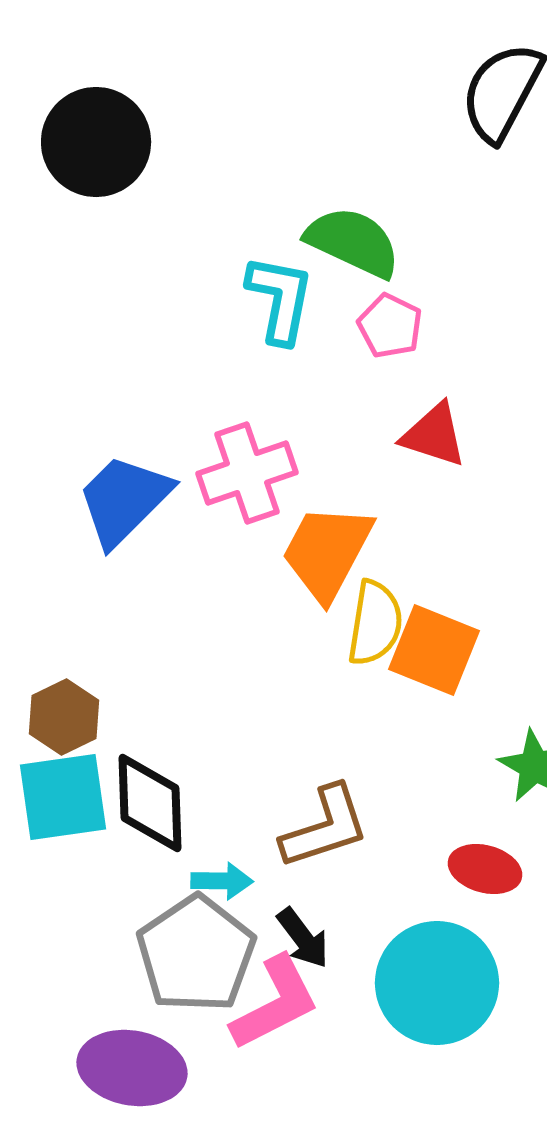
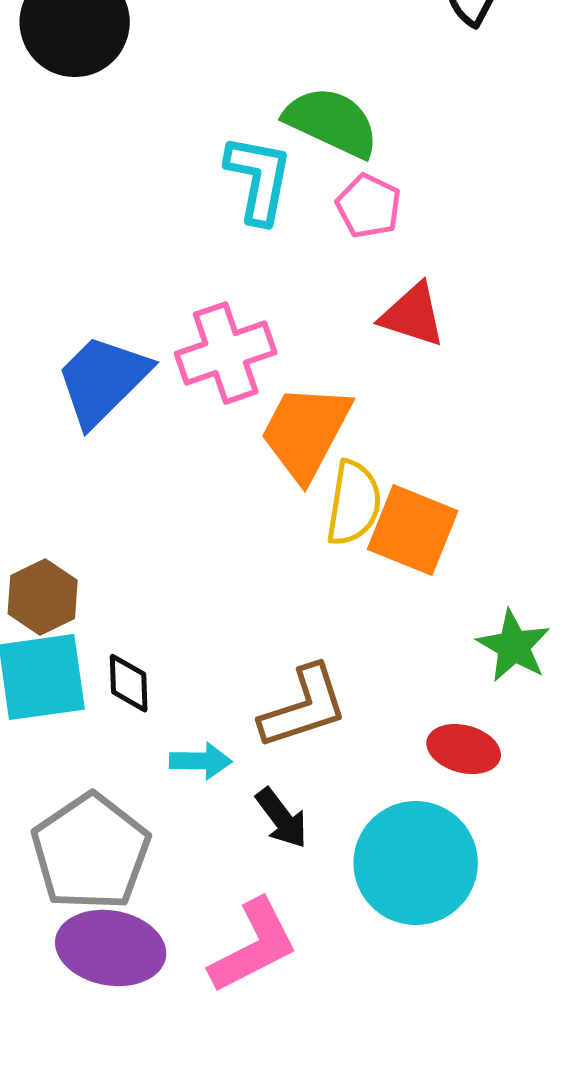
black diamond: (150, 803) -> (129, 683), size x0.6
gray pentagon: (196, 954) -> (91, 852), moved
pink L-shape: (275, 1003) -> (254, 946), moved

